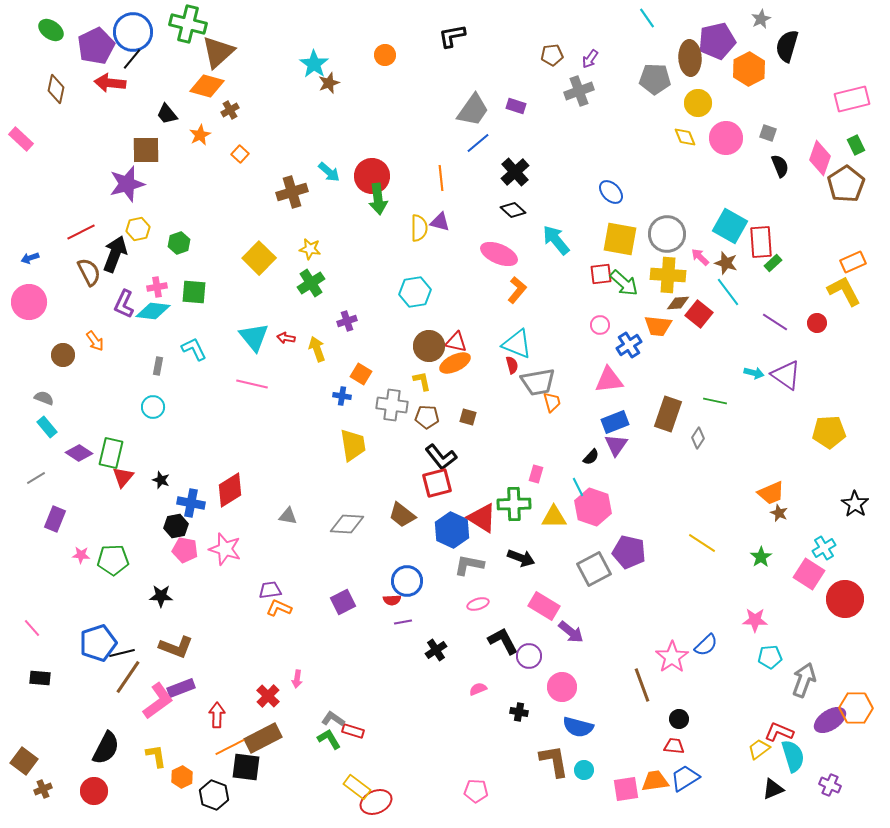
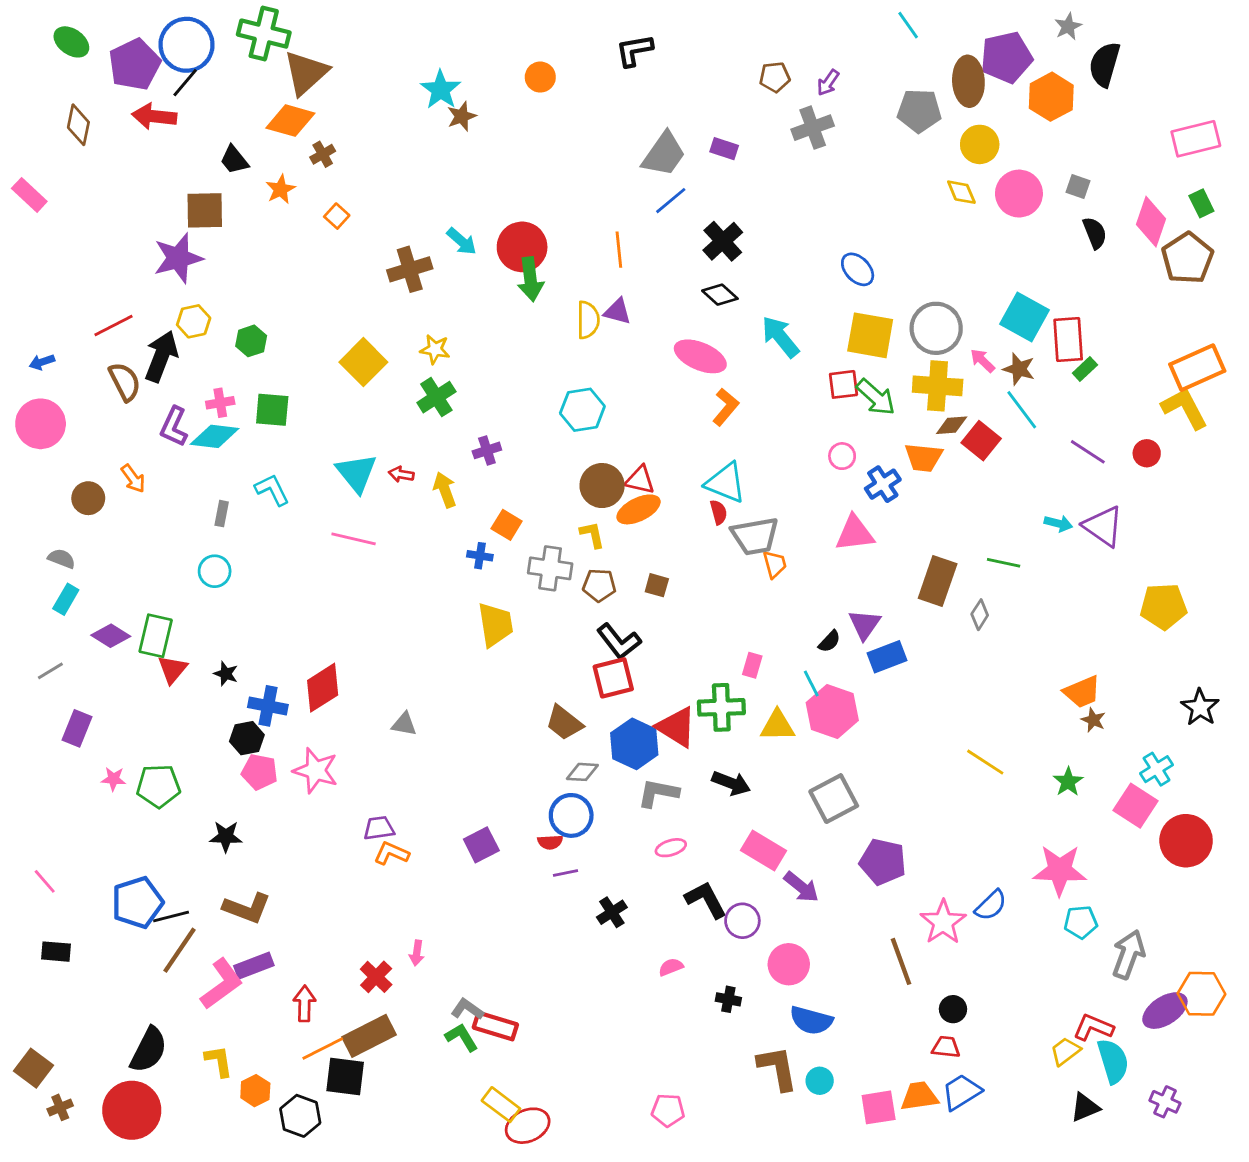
orange rectangle: (853, 262) -> (1197, 368), size x1.5
blue rectangle: (615, 422) -> (887, 657), moved
cyan rectangle: (47, 427) -> (66, 599), turned 70
gray diamond: (347, 524) -> (582, 772), moved, size x0.7
purple pentagon: (629, 552) -> (883, 862), moved
pink star: (755, 620) -> (1060, 870), size x1.5
red rectangle: (353, 731) -> (495, 1026), size x1.4
red circle: (94, 791) -> (132, 1110), size x1.5

